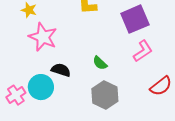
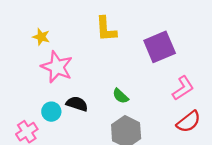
pink L-shape: (143, 51) -> (183, 88), moved
cyan circle: (41, 87) -> (51, 112), moved, size x0.7

